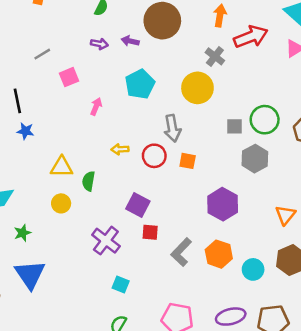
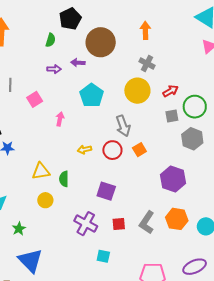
red arrow: (251, 37) -> (170, 91), moved, size x0.6
gray line: (42, 54) -> (10, 85), turned -48
orange square: (188, 161) -> (139, 150), turned -32
red square: (150, 232) -> (119, 224), moved

